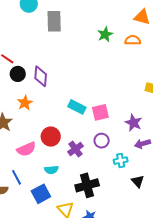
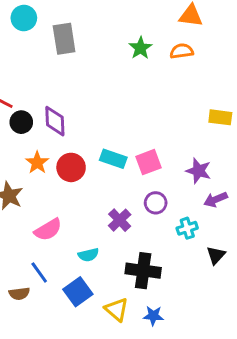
red circle: (51, 137) -> (71, 167), moved
black triangle: (138, 181) -> (216, 255), turned 32
black cross: (87, 185) -> (143, 271), turned 30

